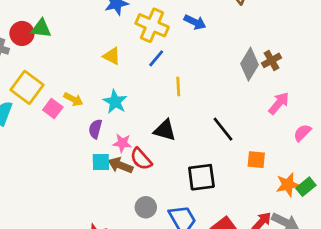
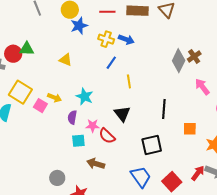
blue arrow: (195, 22) -> (126, 39), moved
yellow cross: (152, 25) -> (106, 39), size x0.7
yellow triangle: (112, 56) -> (65, 60), moved
pink arrow: (279, 103) -> (202, 87), turned -72
black line: (223, 129) -> (164, 109), turned 48
black triangle: (165, 130) -> (122, 114), turned 42
brown arrow: (120, 165) -> (96, 164), moved
gray circle: (146, 207) -> (57, 178), moved

